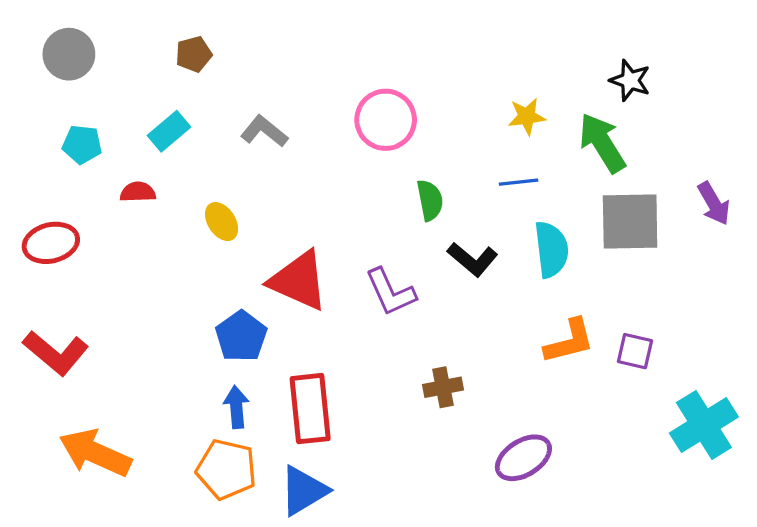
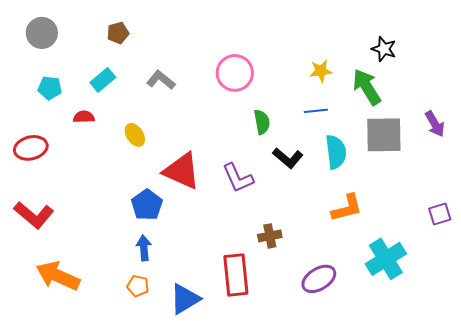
purple square: (635, 351) -> (440, 214), moved, turned -30
red rectangle: (310, 409) -> (236, 275), moved
cyan cross: (704, 425) -> (386, 259), moved
orange pentagon: (226, 469) -> (138, 286), size x0.6

